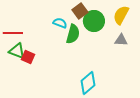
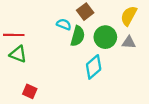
green circle: (94, 21) -> (105, 37), moved
red square: (28, 57) -> (30, 91), moved
cyan diamond: (88, 83) -> (94, 67), moved

